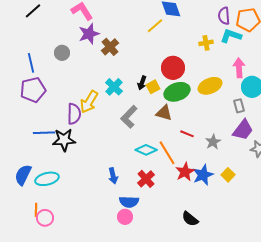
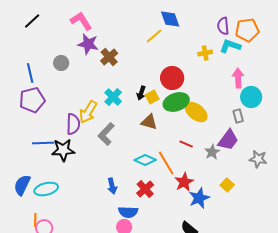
purple star: (89, 34) -> (88, 44), turned 30
yellow ellipse: (210, 86) -> (196, 112), moved, turned 60
brown triangle: (164, 113) -> (149, 122), moved
gray L-shape: (129, 117) -> (106, 134), moved
purple trapezoid: (243, 130) -> (228, 140), moved
blue star: (203, 175) -> (199, 198), moved

